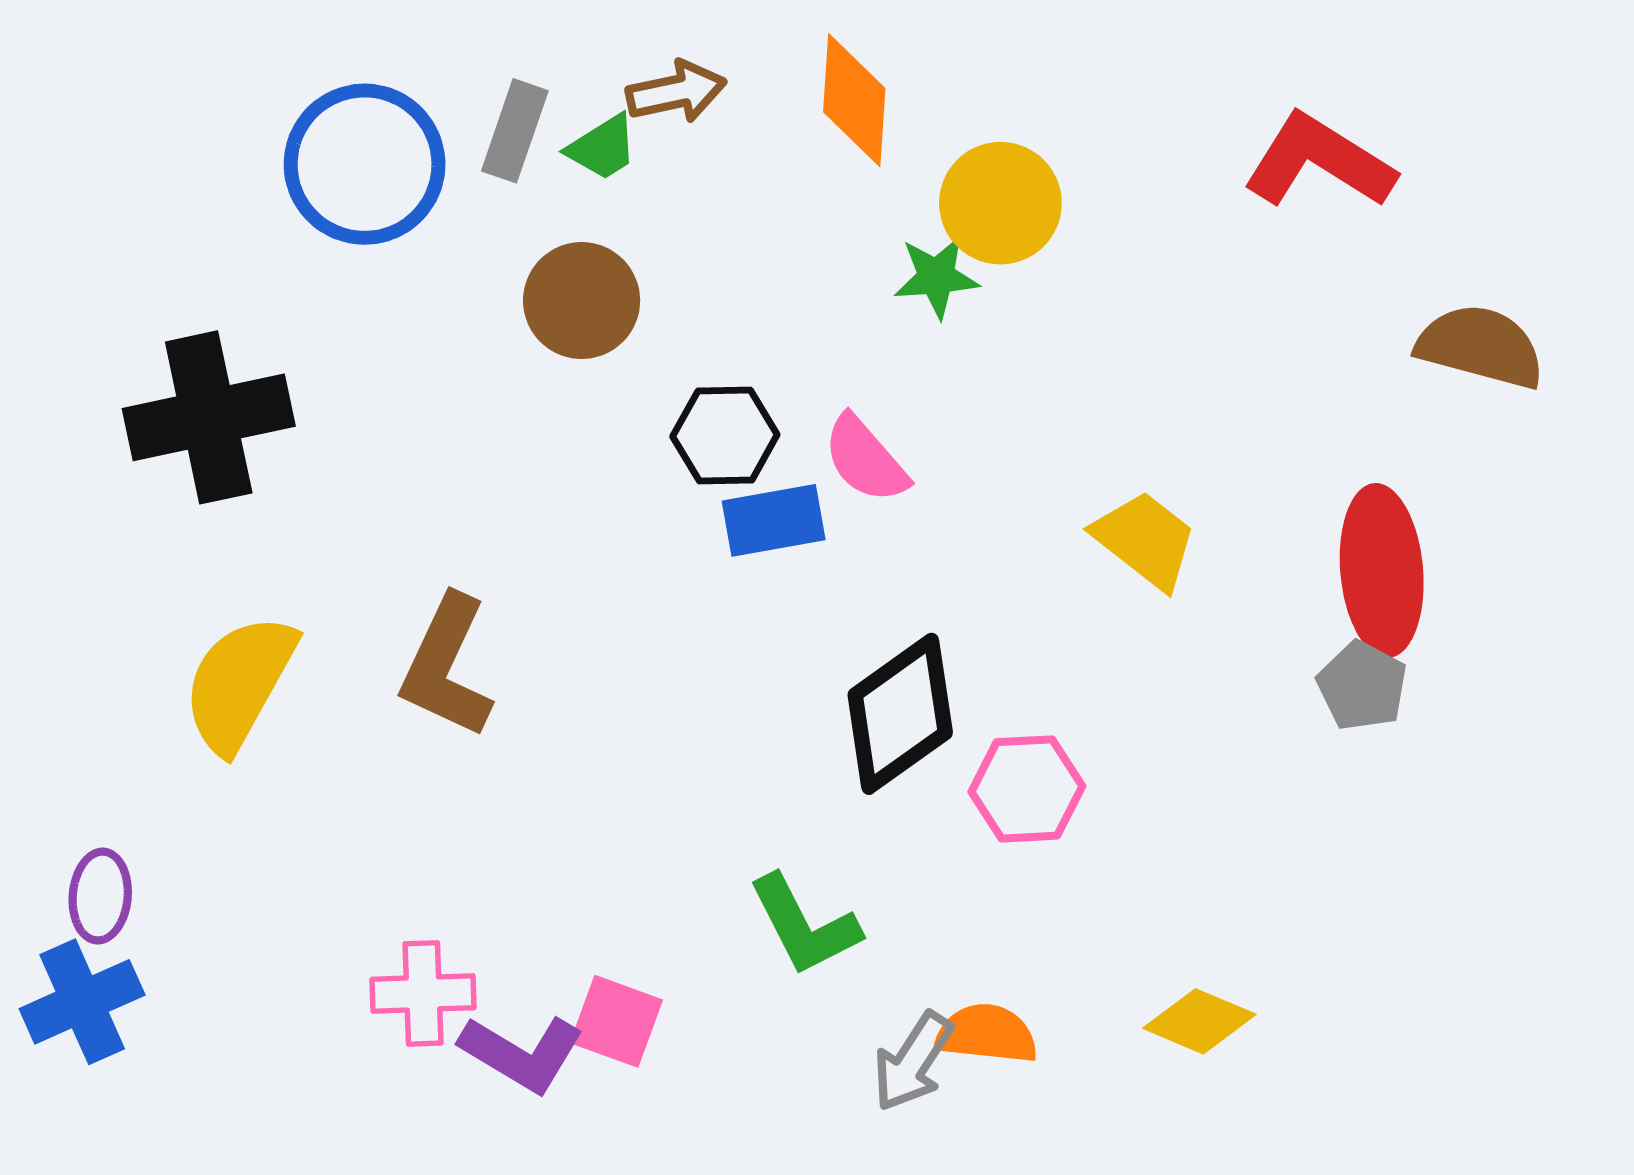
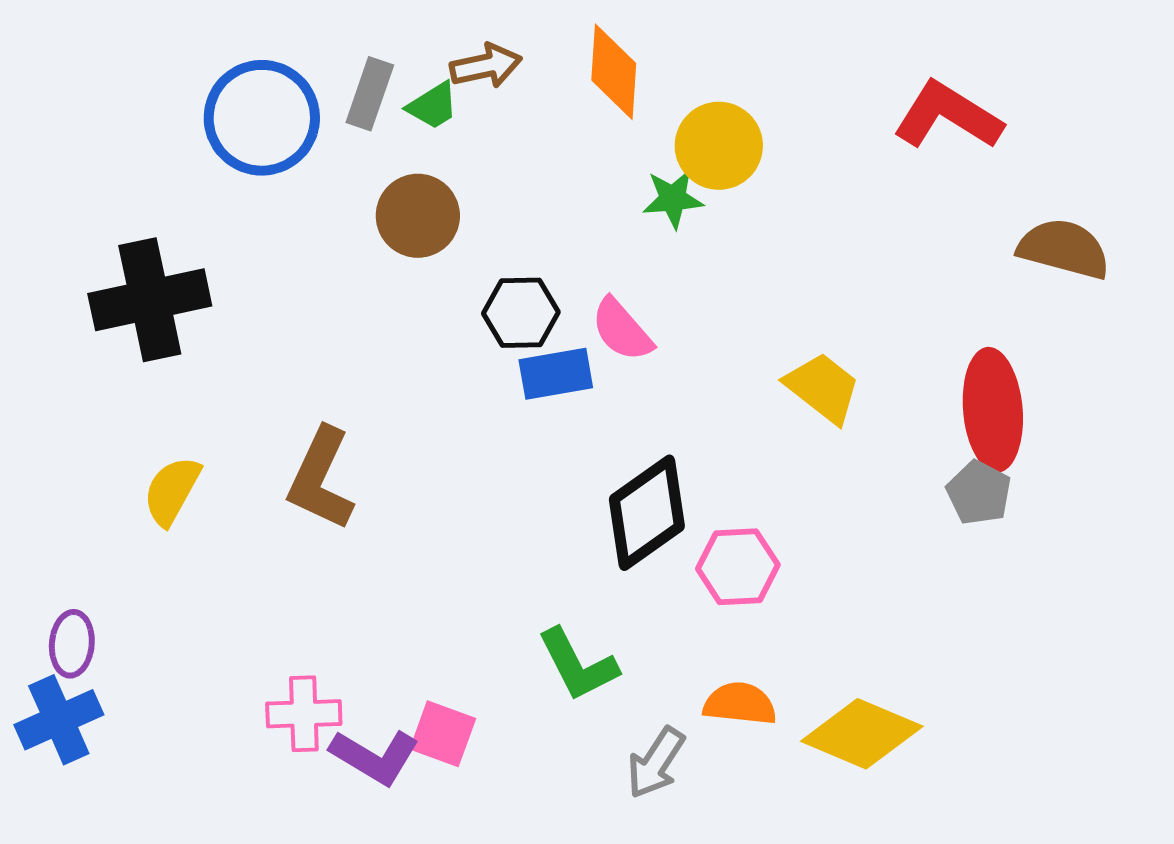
yellow semicircle: (239, 683) -> (172, 491), size x0.7
yellow diamond: (1199, 1021) -> (862, 734), size x1.5
orange semicircle: (987, 1034) -> (740, 704), moved

